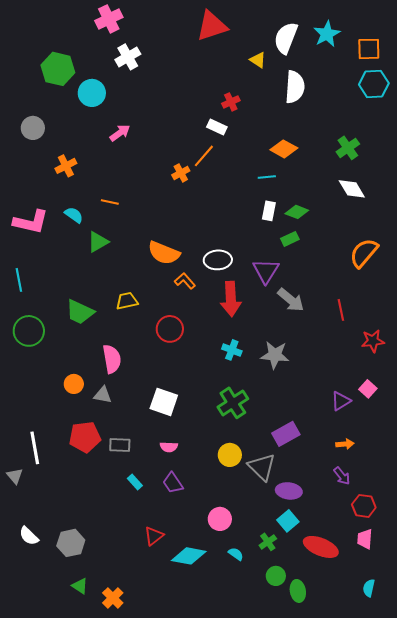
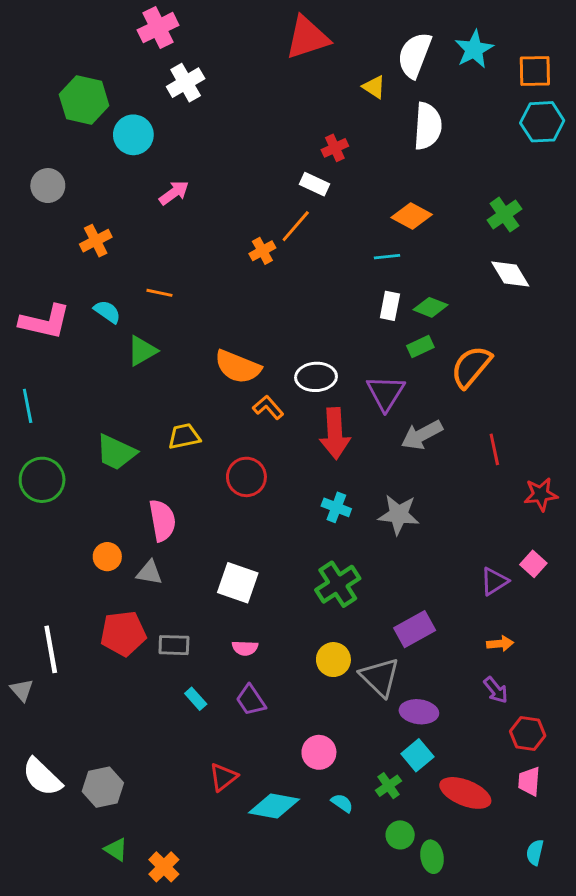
orange semicircle: (364, 253) -> (471, 367), moved
gray arrow: (291, 300) -> (422, 435), turned 112
white semicircle: (29, 536) -> (42, 777), size x1.4

